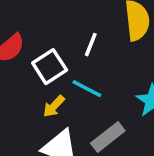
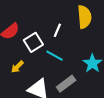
yellow arrow: (54, 106) -> (17, 67), moved

